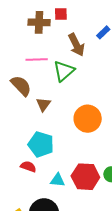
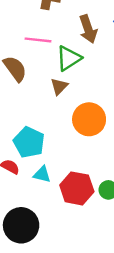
brown triangle: (43, 104) -> (59, 86), moved
cyan triangle: (58, 180) -> (42, 174), moved

